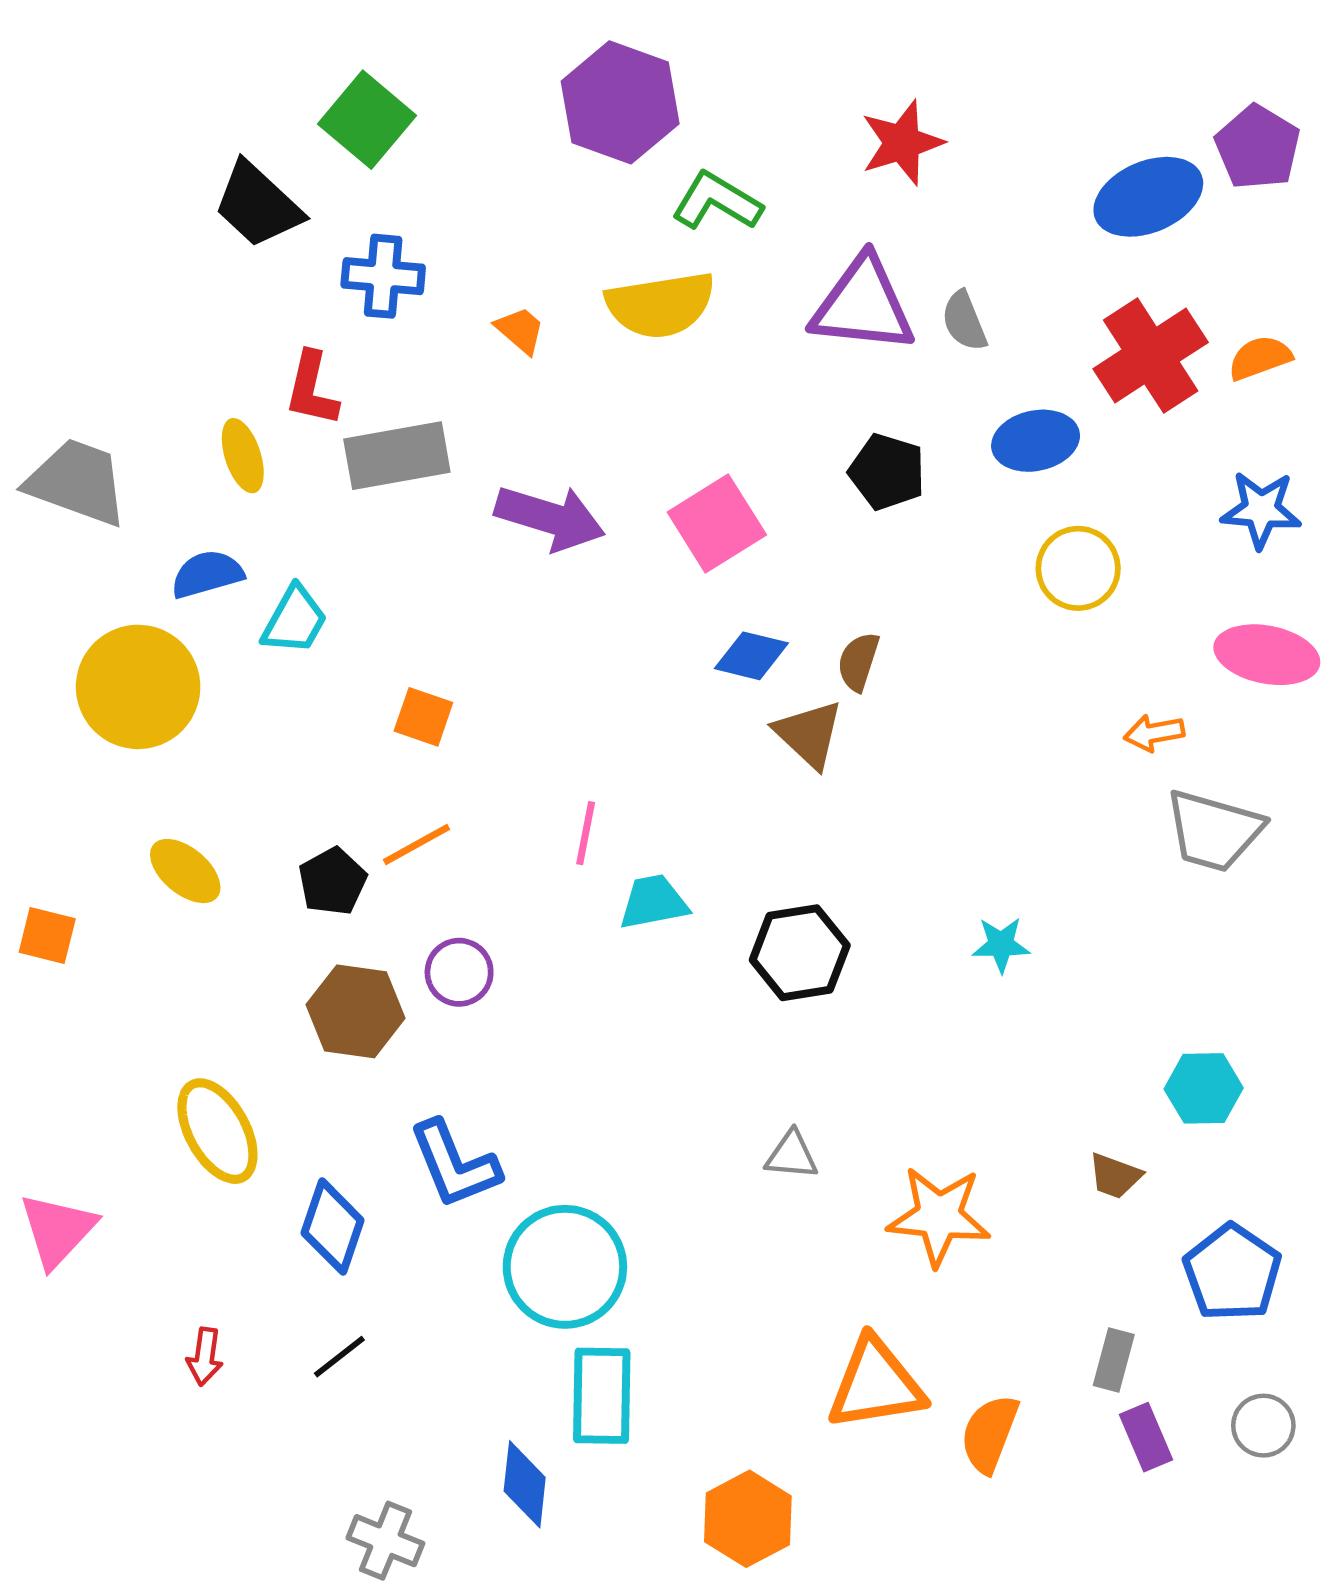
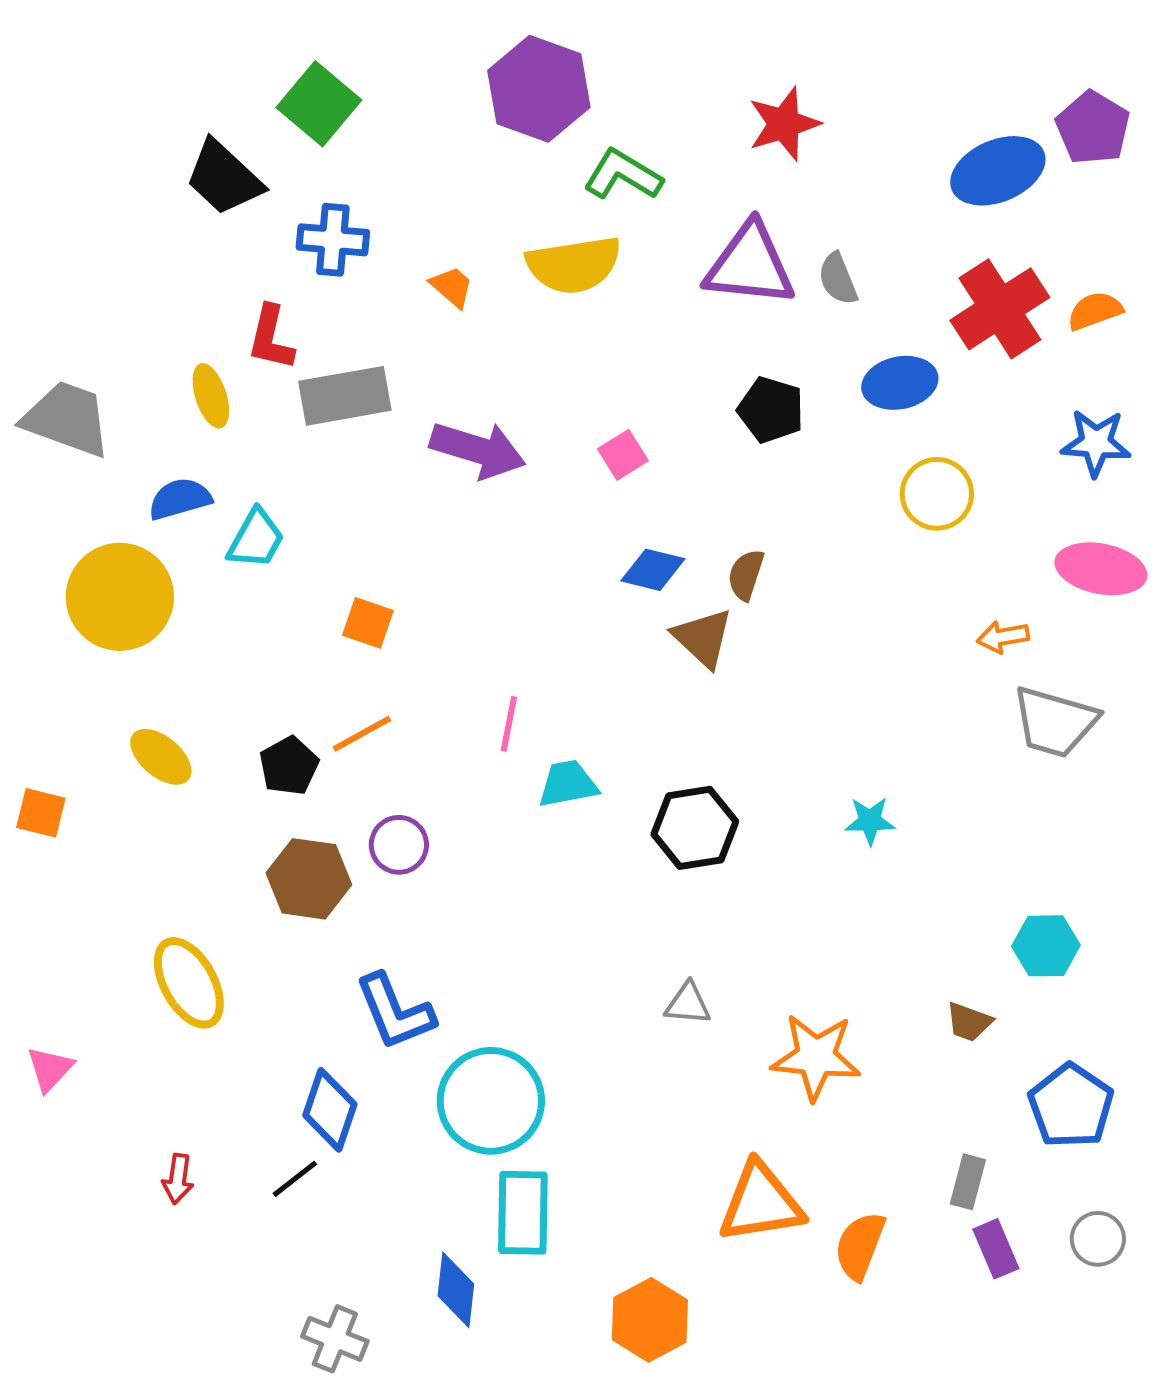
pink square: (717, 524) -> (623, 455), size x0.6
blue diamond: (333, 1227) -> (330, 1110), moved
pink triangle: (58, 1230) -> (50, 1069), size x0.7

